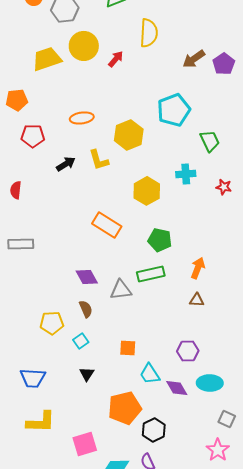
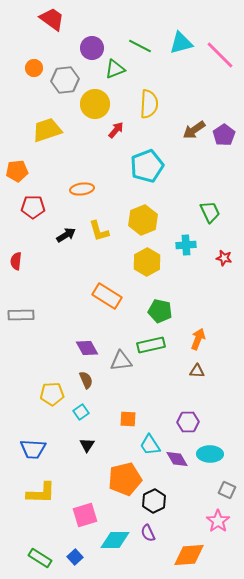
yellow circle: (84, 46) -> (95, 104), moved
cyan pentagon: (174, 110) -> (147, 166), moved
yellow hexagon: (129, 135) -> (143, 220), moved

